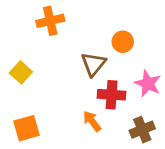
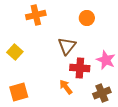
orange circle: (123, 42) -> (87, 18), moved

